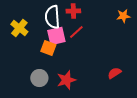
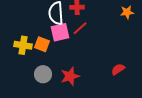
yellow cross: (19, 28) -> (23, 45), moved, turned -30
orange square: (48, 48) -> (42, 44), moved

